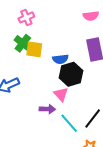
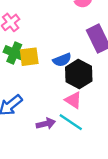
purple arrow: (47, 109) -> (46, 124), moved
cyan line: (69, 123) -> (71, 122), moved

